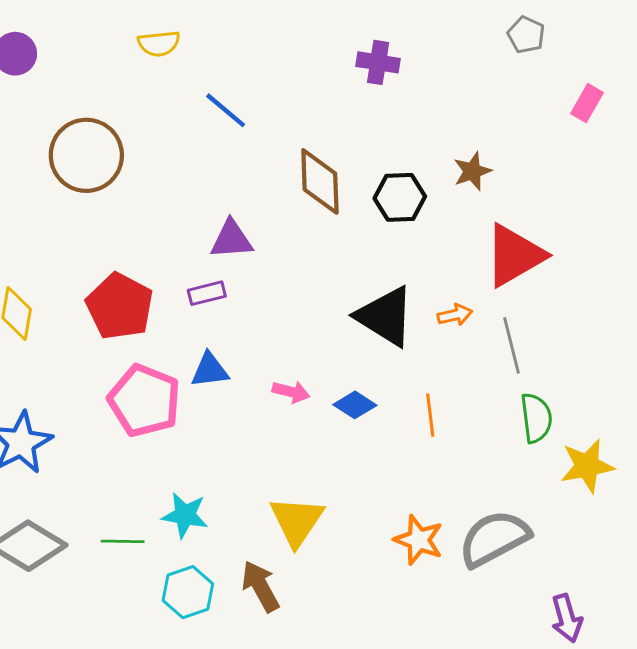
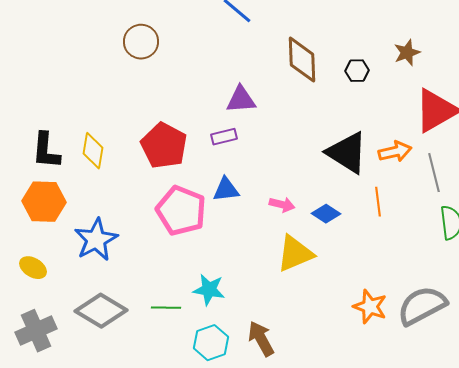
brown circle: (86, 155) -> (141, 42), size x0.7
black hexagon: (400, 197) -> (357, 71), size x0.7
orange arrow: (455, 315) -> (395, 152), size x1.4
orange line: (430, 415) -> (378, 202), moved
yellow triangle: (297, 521) -> (295, 254), moved, turned 33

